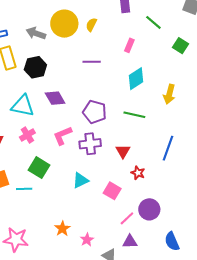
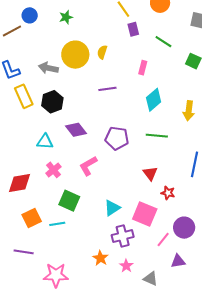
cyan triangle: (23, 106) -> (45, 142), size x0.7
purple cross: (90, 144) -> (123, 236), moved
pink square: (112, 191) -> (145, 214), size x1.4
purple triangle: (130, 242) -> (178, 261), moved

